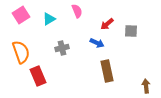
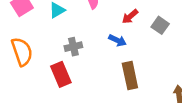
gray square: (131, 31) -> (160, 25), turned 32
red rectangle: (38, 76) -> (61, 74), moved

